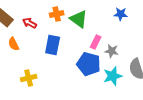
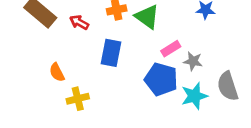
pink rectangle: (96, 42) -> (171, 49), turned 32
orange semicircle: (14, 44) -> (57, 72), moved

